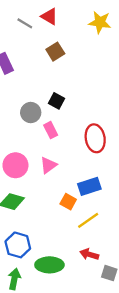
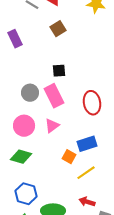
black square: (56, 101) -> (59, 71), turned -32
gray circle: (31, 113) -> (30, 93), moved
pink rectangle: (51, 130) -> (54, 96), size x1.6

